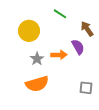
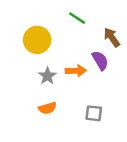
orange semicircle: (37, 84) -> (47, 108), size x0.6
gray square: (86, 88) -> (94, 113), moved

